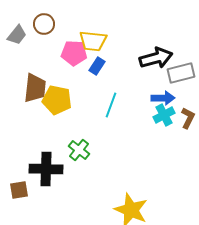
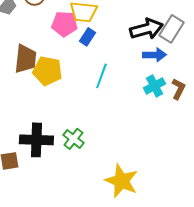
gray rectangle: (181, 73) -> (171, 29), moved, turned -44
blue arrow: (163, 98) -> (154, 55), moved
green cross: (79, 150) -> (73, 139), moved

